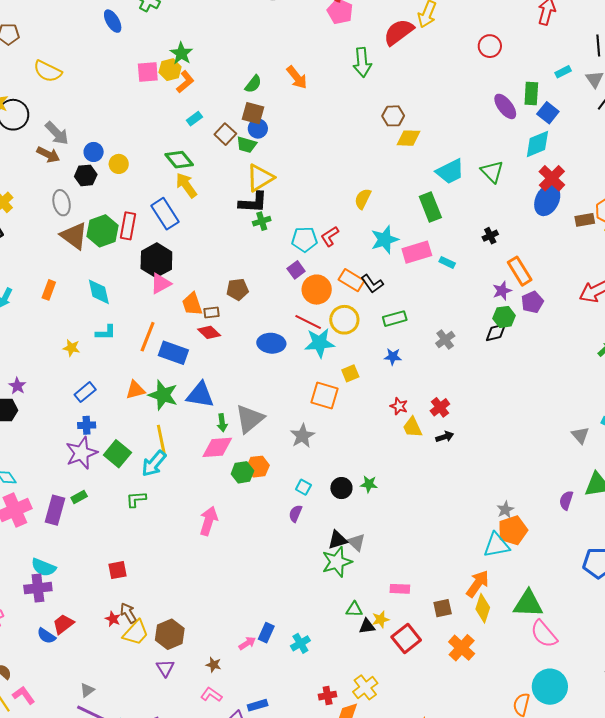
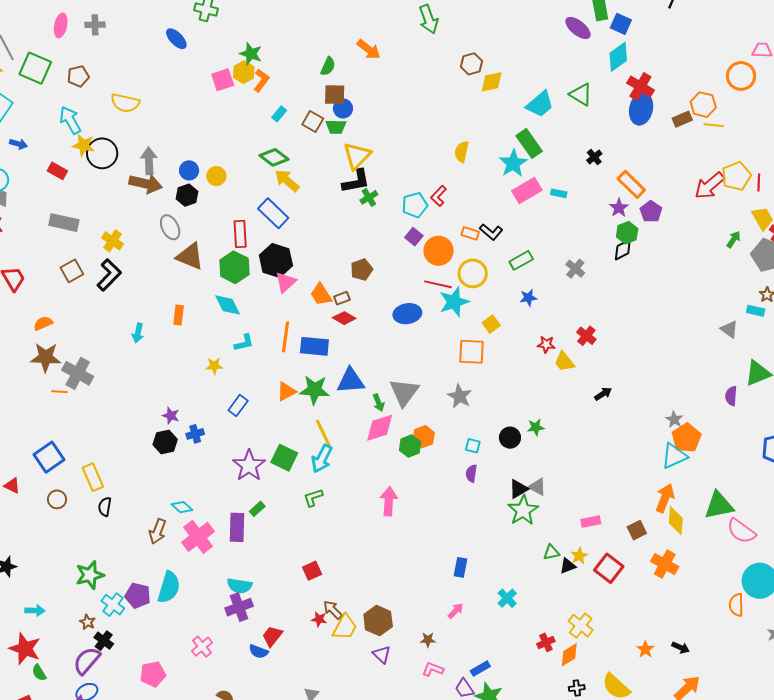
gray arrow: (57, 133) -> (149, 161), turned -124
brown arrow: (48, 155) -> (146, 184), size x1.4
green hexagon: (103, 231) -> (234, 267), moved
cyan star: (385, 240) -> (513, 163), moved
orange rectangle: (351, 280) -> (470, 233), size x0.7
blue cross: (87, 425) -> (195, 434), moved
black arrow: (445, 437) -> (603, 394), moved
blue rectangle: (266, 633) -> (461, 567), moved

